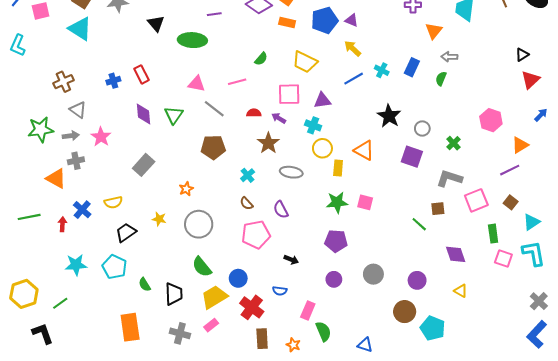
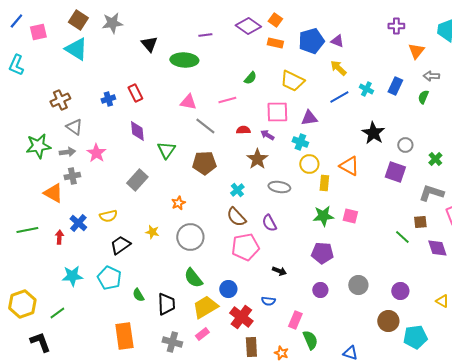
green triangle: (174, 115) -> (166, 150), moved
brown semicircle: (247, 203) -> (236, 217), size x1.5
purple diamond: (456, 254) -> (437, 248), moved
cyan pentagon: (433, 328) -> (415, 337), turned -30

